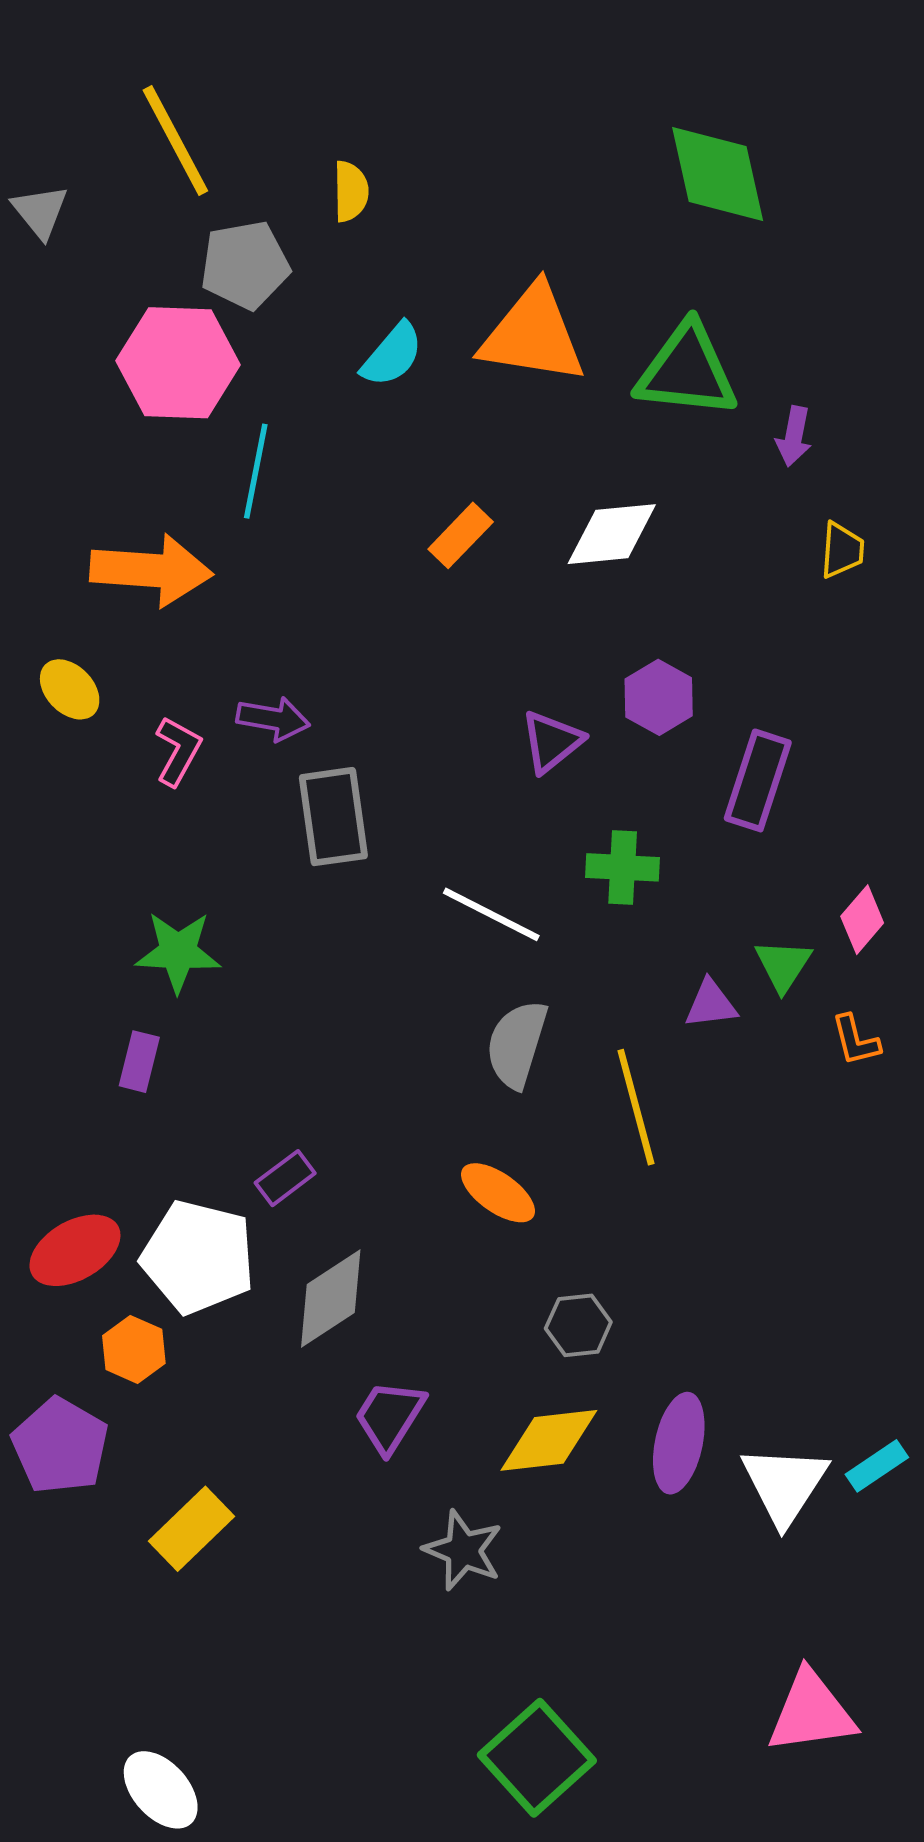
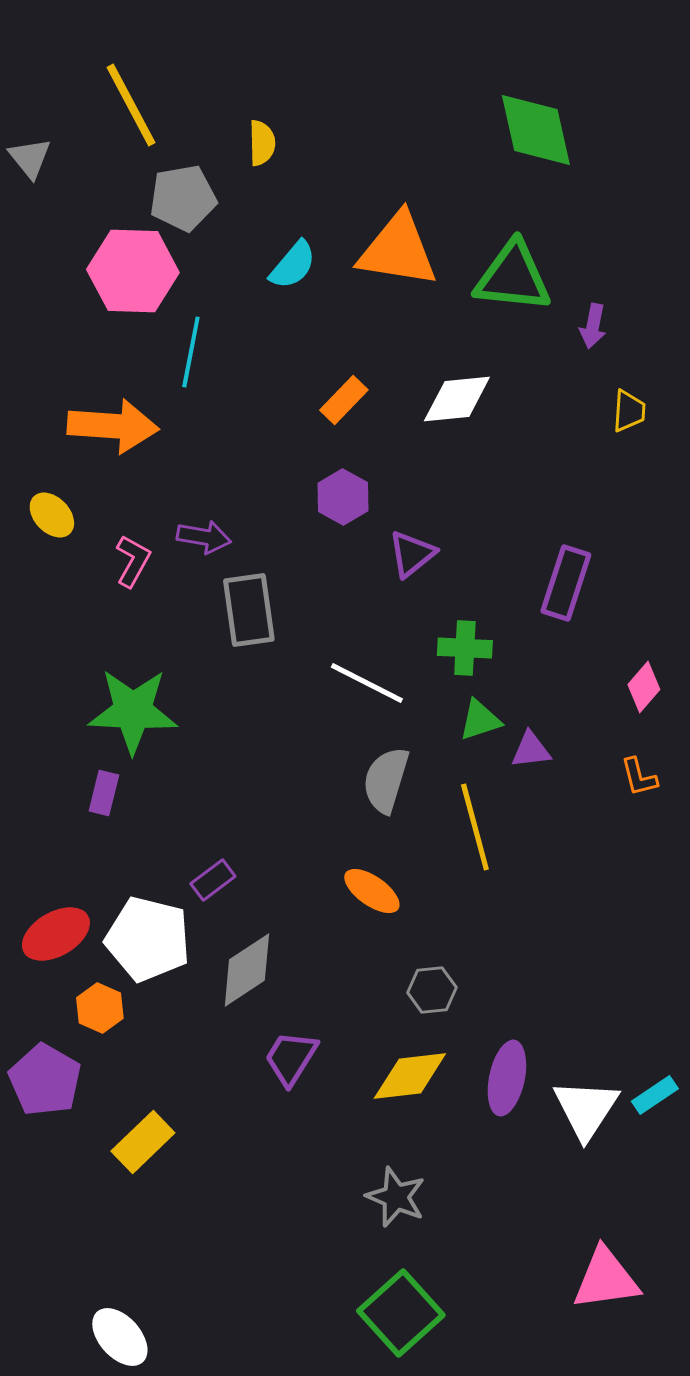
purple hexagon: (659, 697) -> (343, 497), moved
green star: (178, 952) -> (133, 711), size x1.4
green triangle: (783, 965) -> (480, 720), moved, turned 39
gray star: (463, 1550) -> (396, 1197), moved

